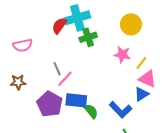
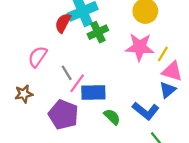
pink semicircle: (23, 45) -> (38, 57), moved, turned 144
pink star: (122, 55) -> (140, 47), size x1.4
blue rectangle: (76, 100) -> (93, 92), moved

